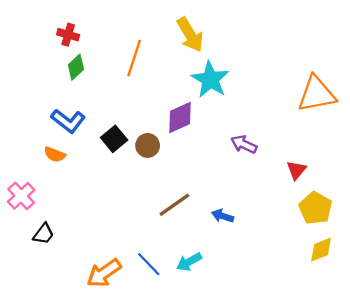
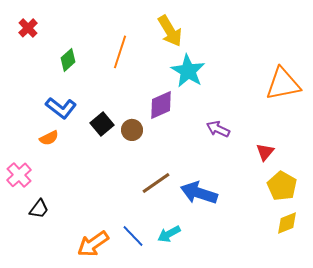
red cross: (68, 35) -> (28, 28), moved, turned 30
orange semicircle: (55, 154) -> (49, 138), turned -48
blue arrow: (223, 216) -> (199, 193), size x1.8

